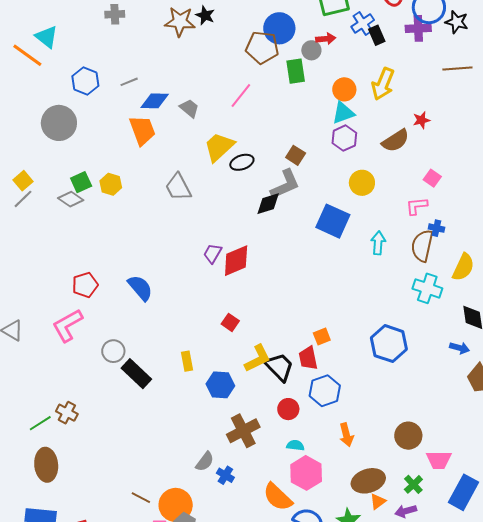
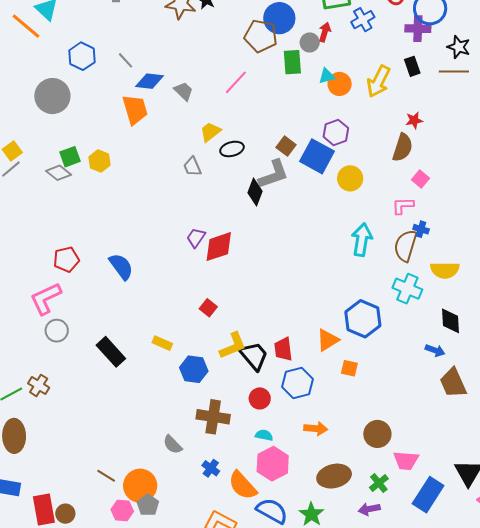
black star: (457, 22) -> (459, 47), moved
black rectangle: (377, 35) -> (412, 66), moved
red arrow: (326, 39) -> (325, 32), turned -72
gray line: (129, 82) -> (126, 60), turned 66
cyan triangle: (343, 113) -> (327, 76), moved, size x0.7
brown semicircle: (395, 141) -> (403, 148), moved, turned -44
yellow trapezoid: (219, 147) -> (210, 132), size x0.7
gray trapezoid: (178, 187) -> (192, 167), moved, size x0.7
black diamond: (268, 204) -> (255, 192), turned -56
blue square: (333, 221) -> (317, 156), moved
cyan arrow: (378, 243) -> (362, 240), size x1.4
yellow semicircle: (463, 267) -> (445, 270), turned 60
orange square: (322, 337) -> (349, 368), moved, turned 30
blue hexagon: (389, 344) -> (363, 319), moved
gray circle: (113, 351) -> (57, 331), moved
yellow rectangle: (187, 361) -> (162, 343), turned -60
brown cross: (243, 431) -> (213, 417), turned 32
orange arrow: (346, 435) -> (316, 429), turned -75
gray semicircle: (205, 462) -> (173, 445), turned 95
blue cross: (225, 475) -> (211, 468), moved
orange triangle: (378, 502) -> (328, 340), moved, size x1.4

